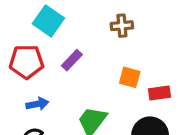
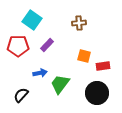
blue arrow: (37, 104) -> (40, 73), moved

